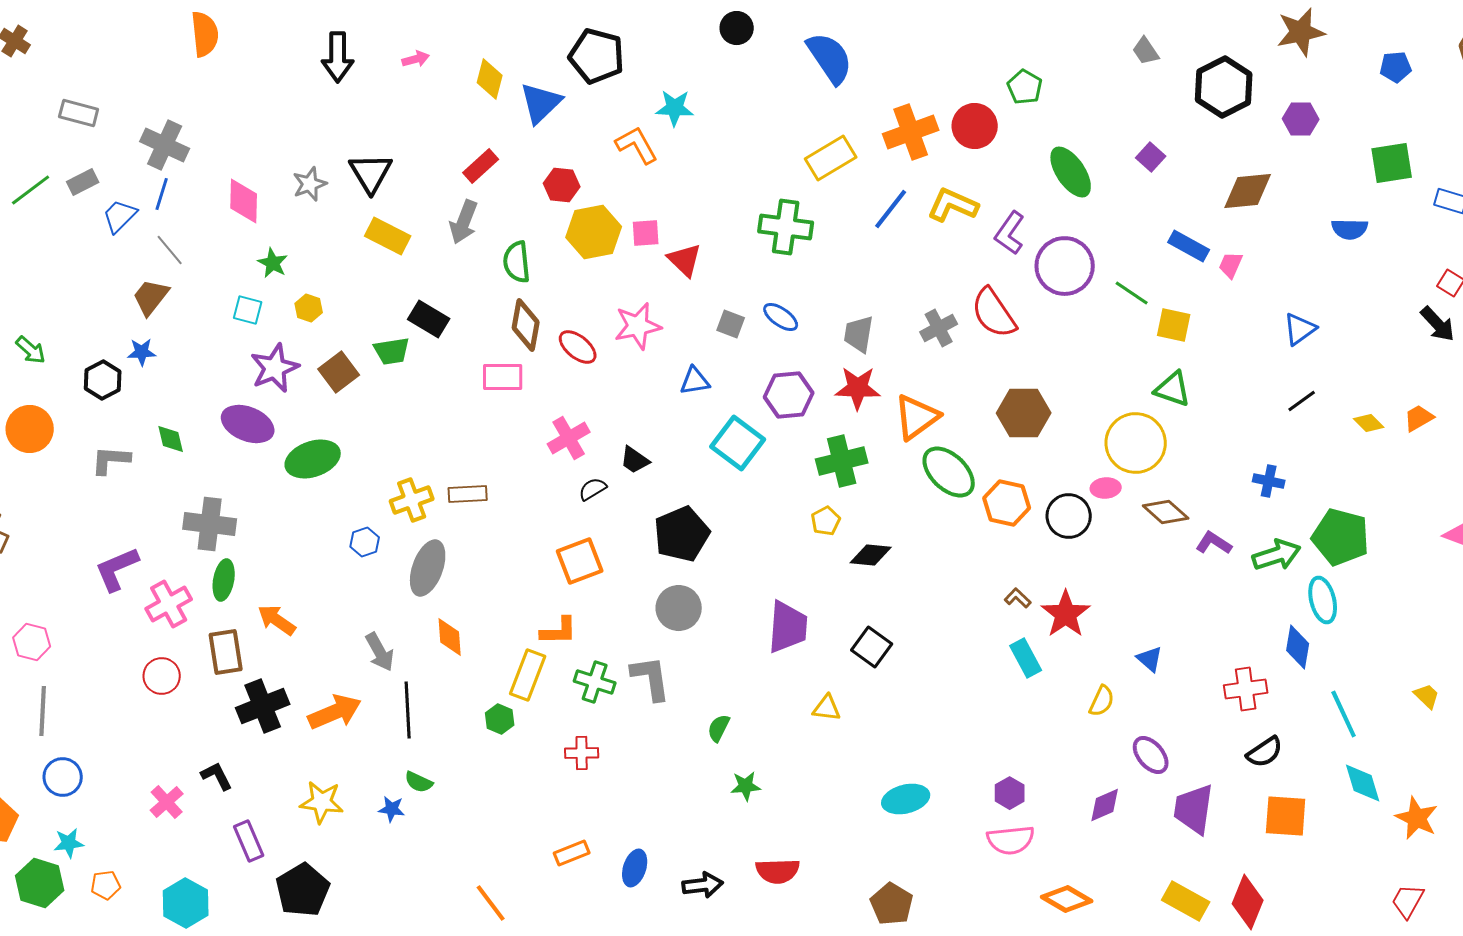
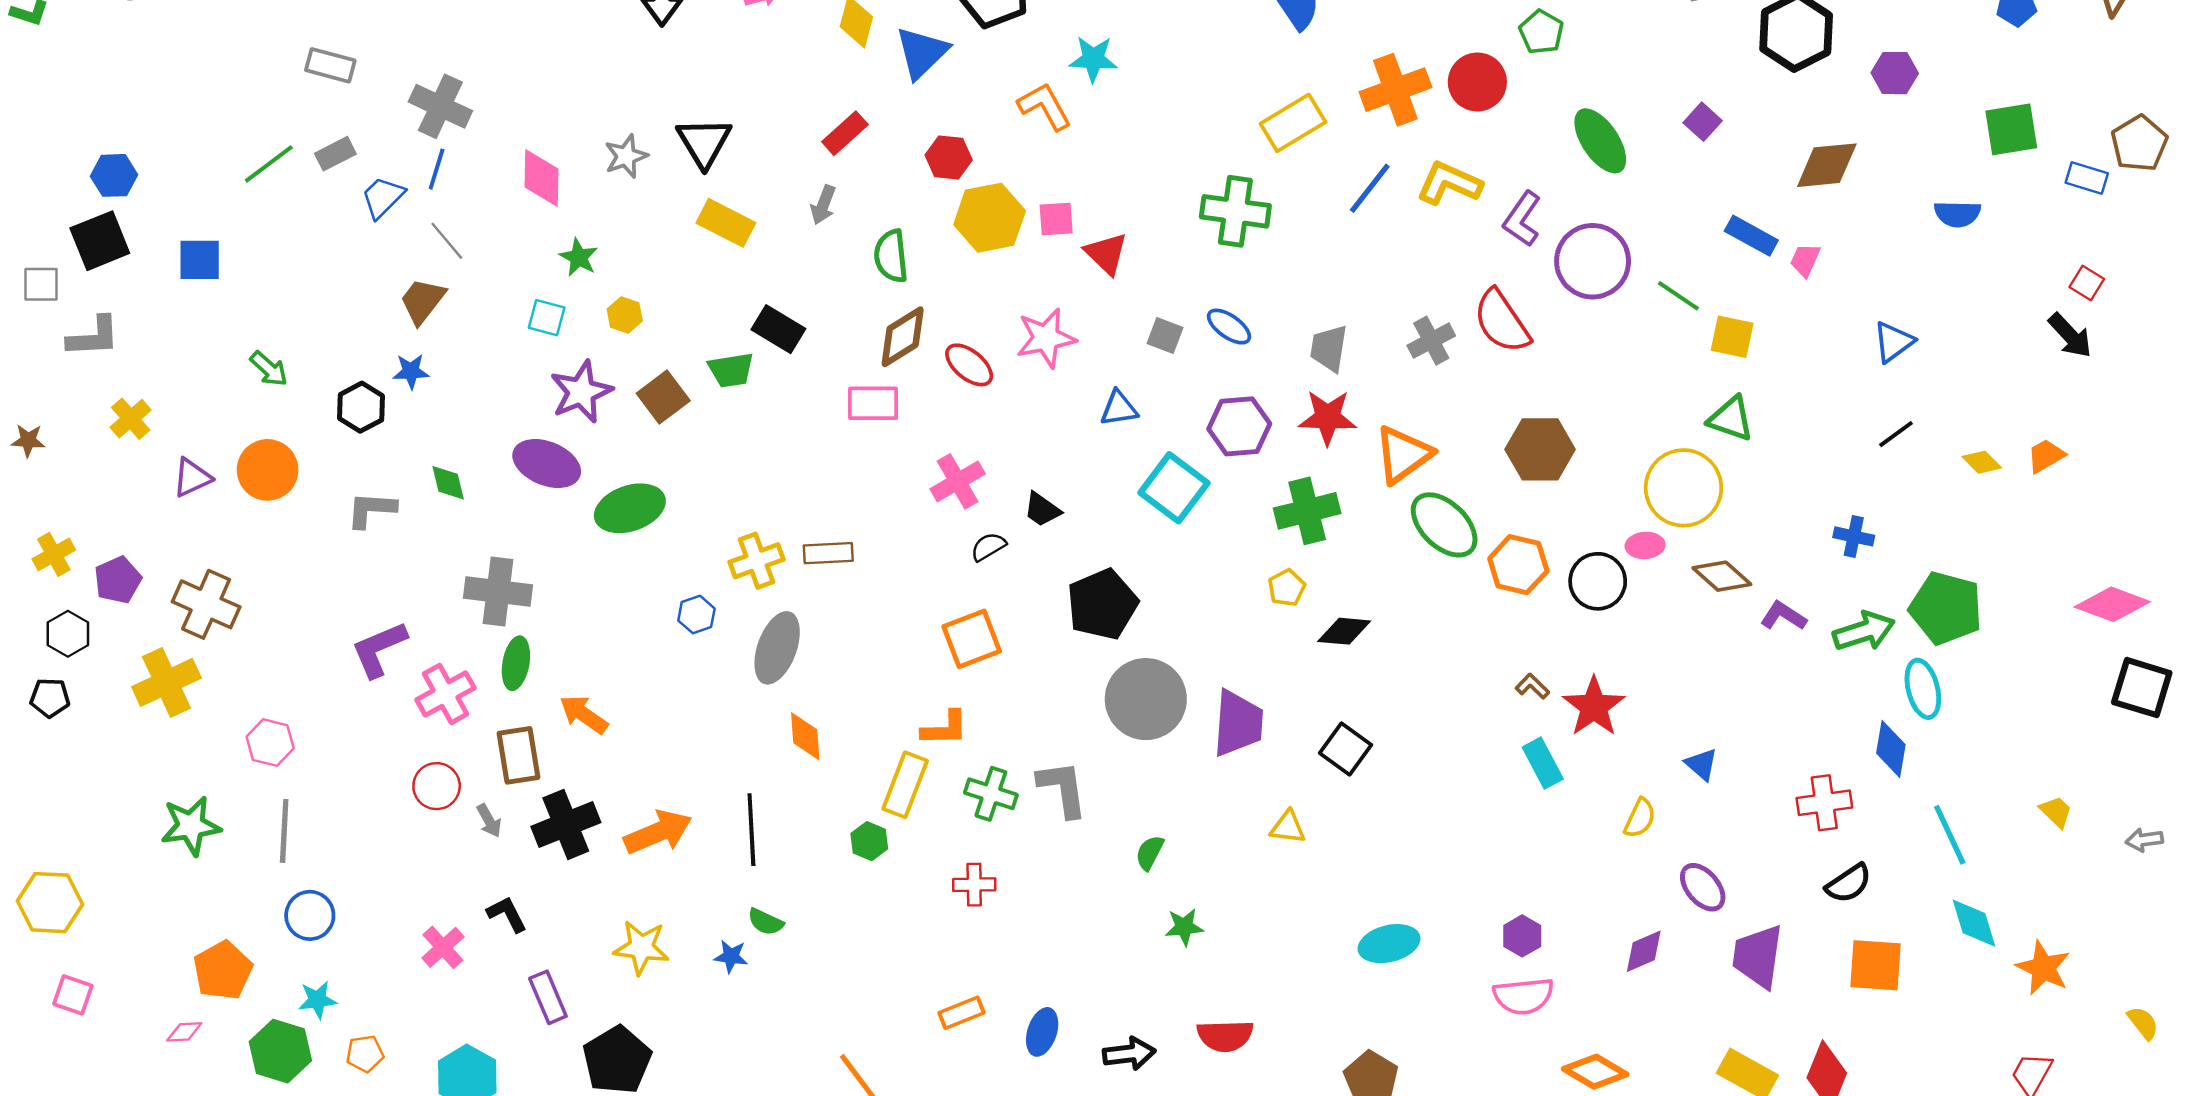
gray arrow: (464, 222) -> (823, 205), size x0.7
brown diamond: (526, 325) -> (903, 337), turned 48
gray circle: (679, 608) -> (1146, 699), moved, size x1.4
gray arrow: (380, 652) -> (489, 821), moved, size x0.7

